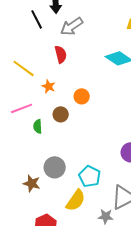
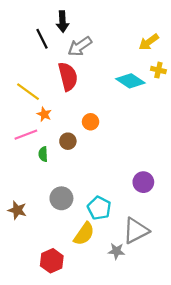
red semicircle: (61, 54) -> (68, 77), size x1.5
orange star: (49, 86) -> (44, 114), moved
brown star: (32, 183) -> (17, 210), moved

